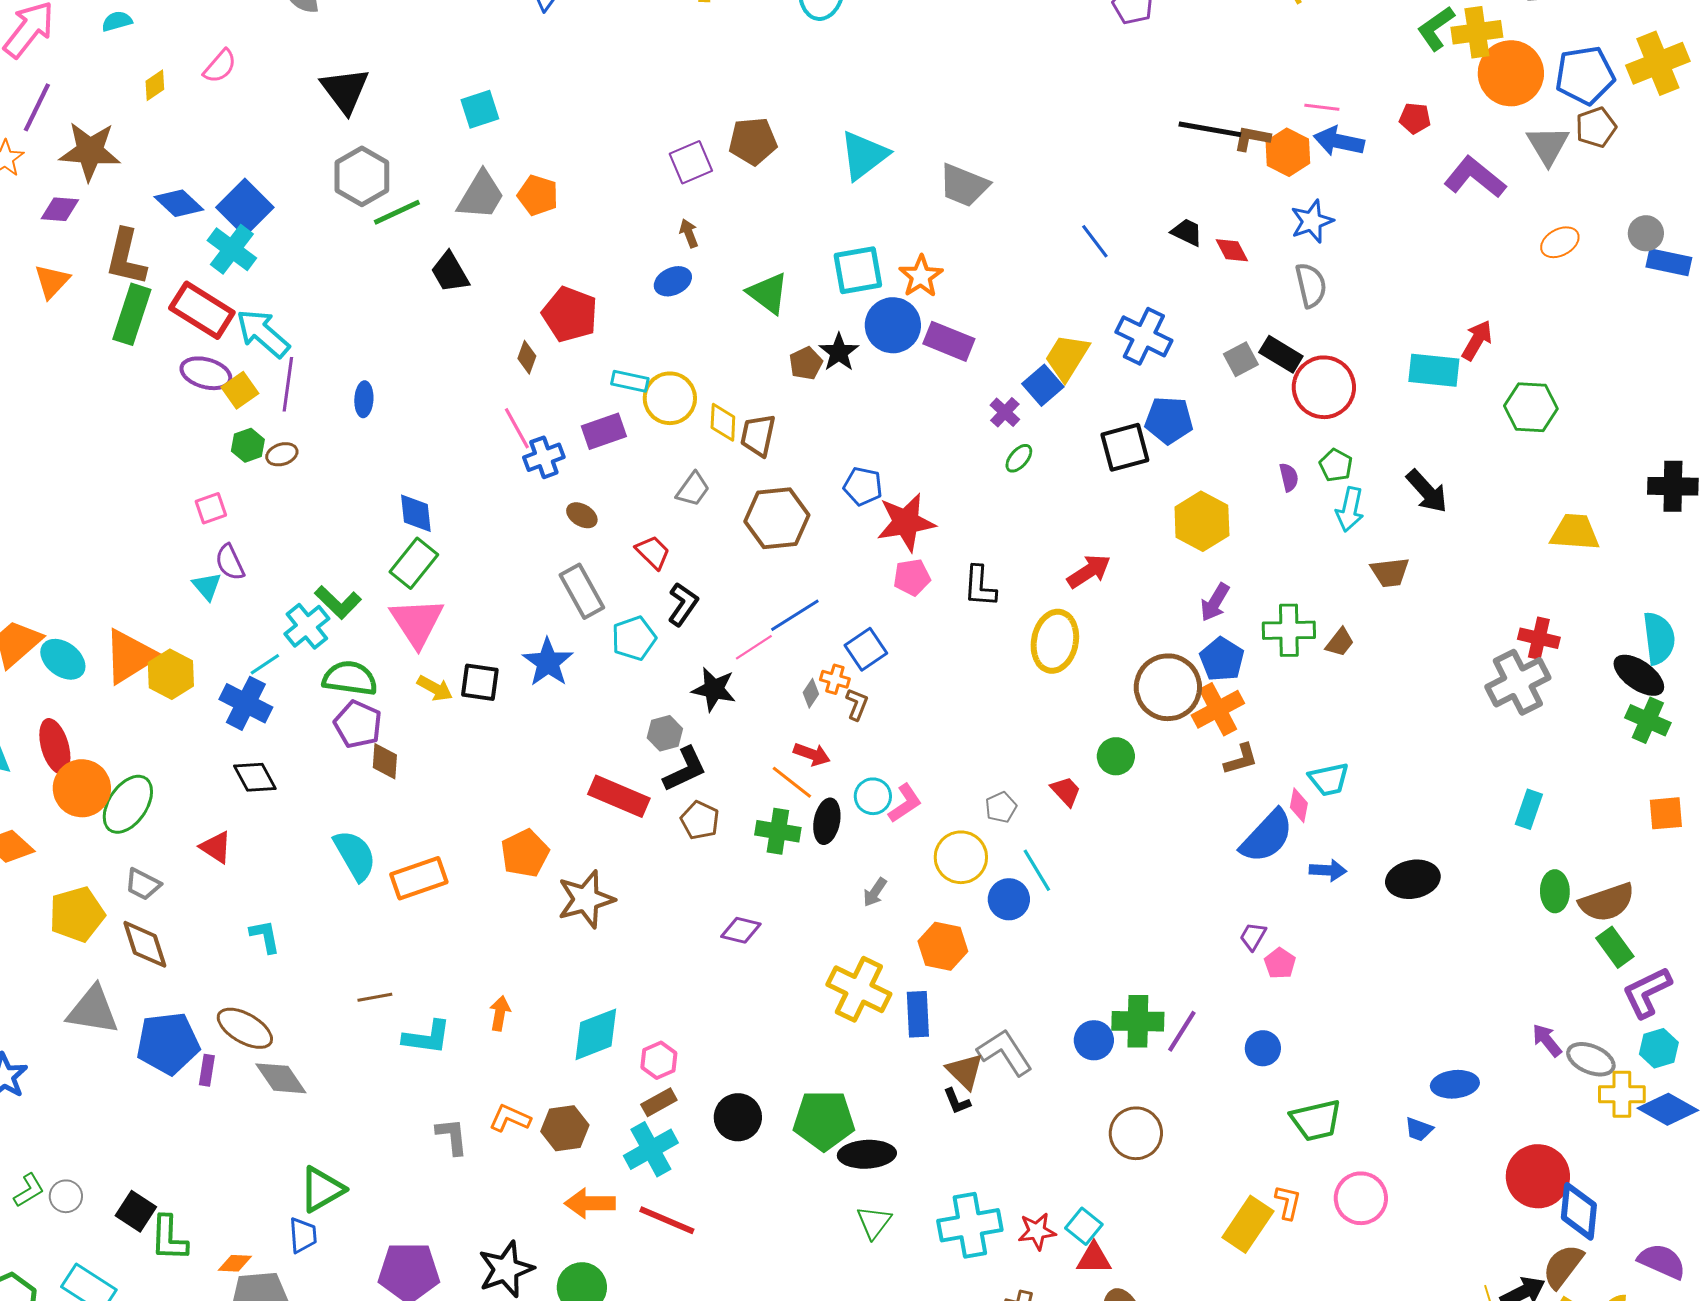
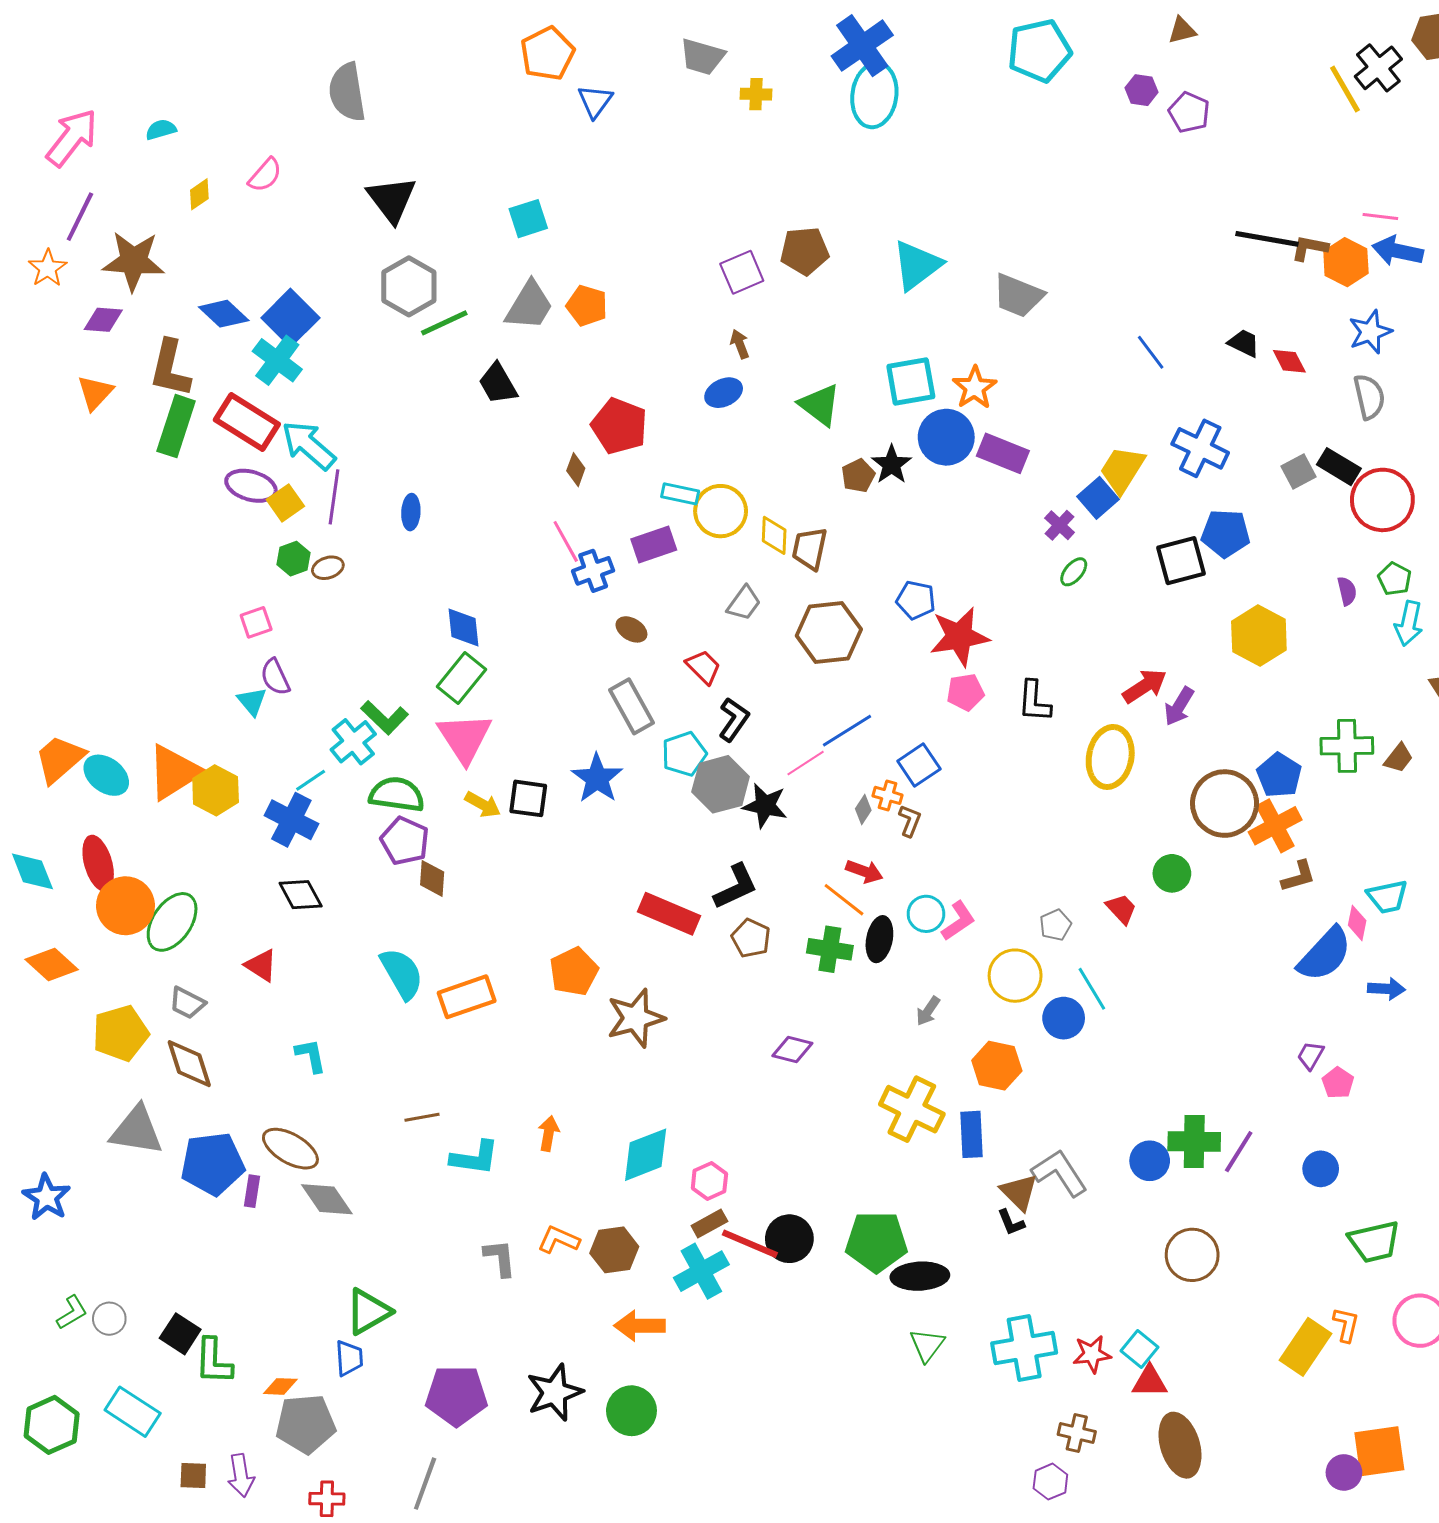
purple arrow: (1215, 602) -> (1179, 706), moved
gray hexagon: (665, 733) -> (721, 784), moved, size x1.6
red line: (667, 1220) -> (750, 1244), moved

